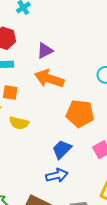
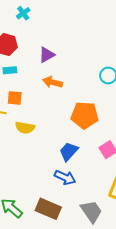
orange arrow: (49, 79) -> (53, 82), size x0.7
blue arrow: (57, 175) -> (65, 177), turned 40

